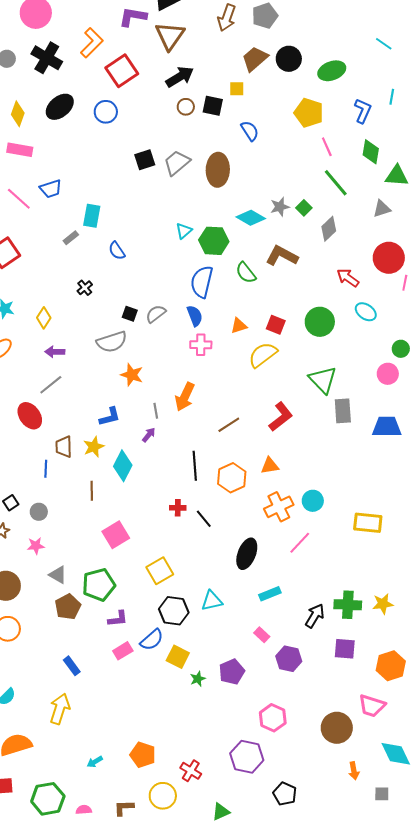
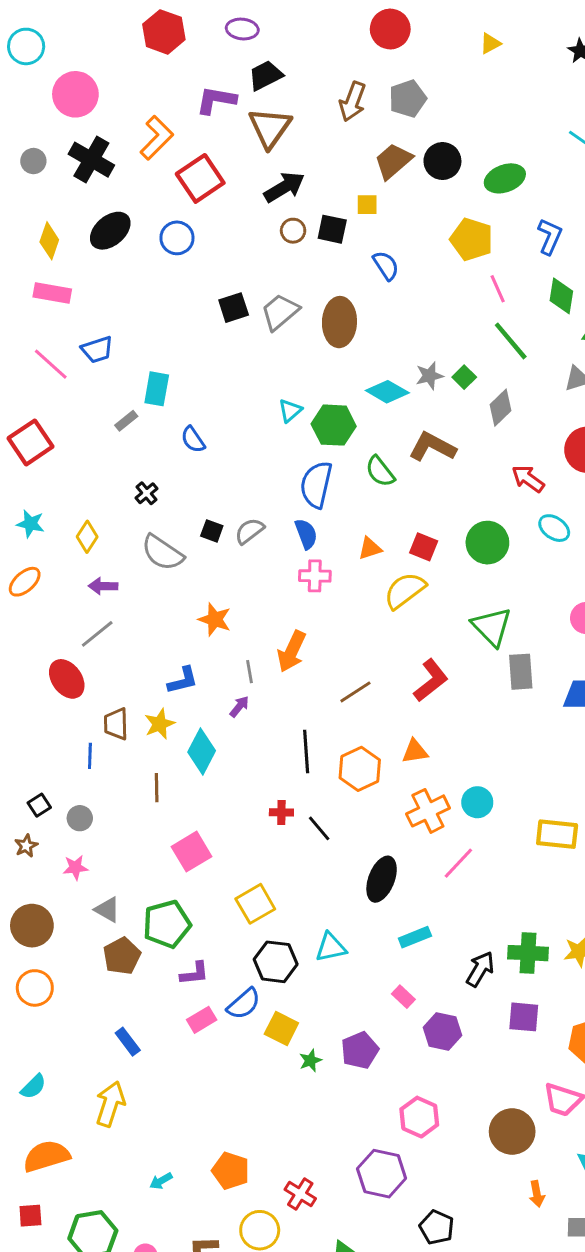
gray semicircle: (112, 342) -> (162, 553), moved, turned 52

